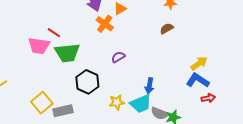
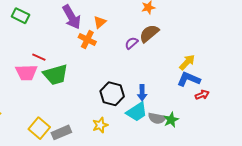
brown semicircle: (167, 29) -> (149, 33), size x1.5
purple semicircle: (118, 57) -> (131, 43), moved
black hexagon: (87, 82) -> (112, 94), moved
yellow star: (117, 102) -> (100, 125), moved

